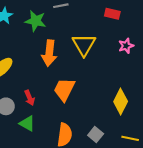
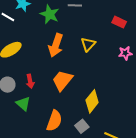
yellow triangle: (84, 45) -> (88, 44), size x0.7
yellow diamond: (121, 102) -> (92, 101), moved

